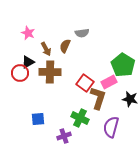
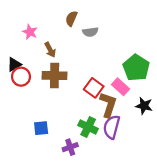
brown semicircle: (65, 46) -> (71, 19), moved
black triangle: (28, 62) -> (14, 64), moved
pink rectangle: (109, 82) -> (121, 87), turned 70
purple semicircle: (111, 127) -> (112, 127), moved

